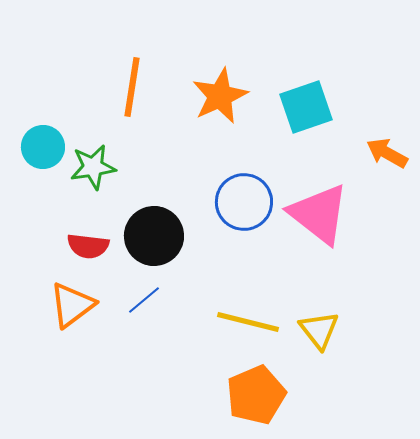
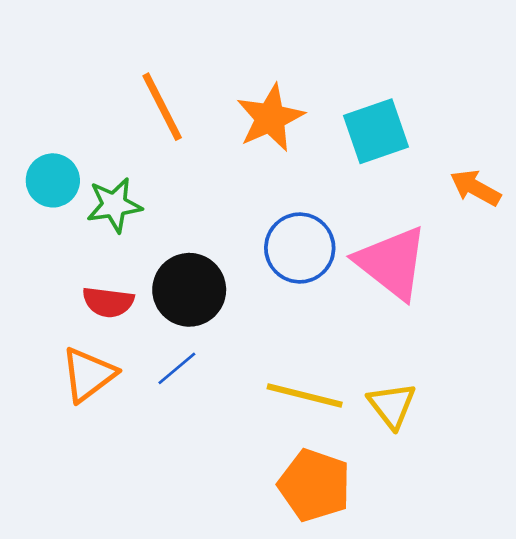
orange line: (132, 87) -> (162, 107), turned -36
orange pentagon: (256, 395) -> (314, 485), turned -30

